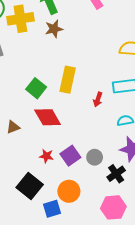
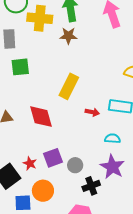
green square: (36, 88) -> (20, 67), moved, turned 30
red arrow: (98, 99) -> (92, 112), turned -112
red star: (46, 156) -> (30, 163), moved

